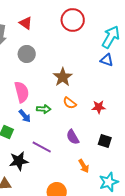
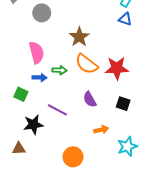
orange semicircle: (70, 103) -> (87, 64), size x1.6
red star: (99, 107) -> (117, 68), size x1.6
blue arrow: (25, 116) -> (40, 78), turned -48
orange arrow: (84, 166) -> (101, 130), turned -72

